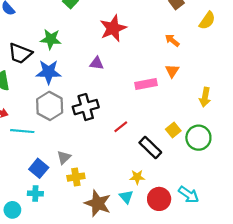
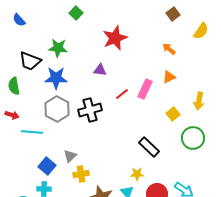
orange triangle: (172, 71) -> (169, 77), turned 32
pink rectangle: (146, 84) -> (145, 89), turned -54
red line: (121, 127) -> (122, 94), moved
yellow square: (173, 130) -> (173, 114), moved

